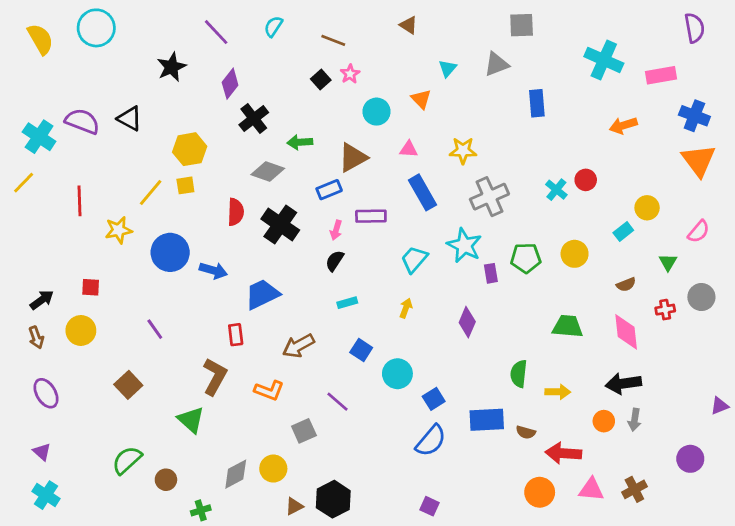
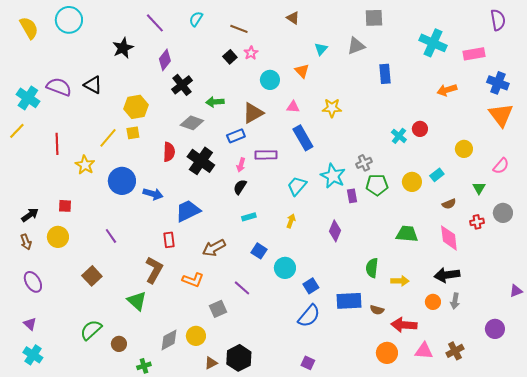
gray cross: (489, 197) -> (364, 163), moved, size x0.6
yellow star: (119, 230) -> (85, 165), turned -30
cyan rectangle: (623, 231) -> (437, 175), moved

